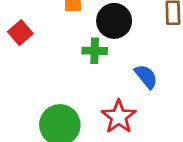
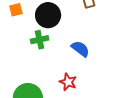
red star: (119, 117) -> (68, 82), size x0.7

